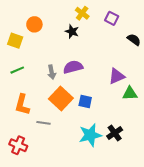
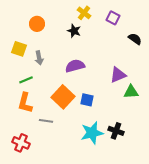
yellow square: (15, 41) -> (19, 49), moved
green line: (17, 70) -> (26, 80), moved
gray arrow: (52, 72) -> (39, 58), moved
black cross: (115, 133) -> (116, 131), turned -35

